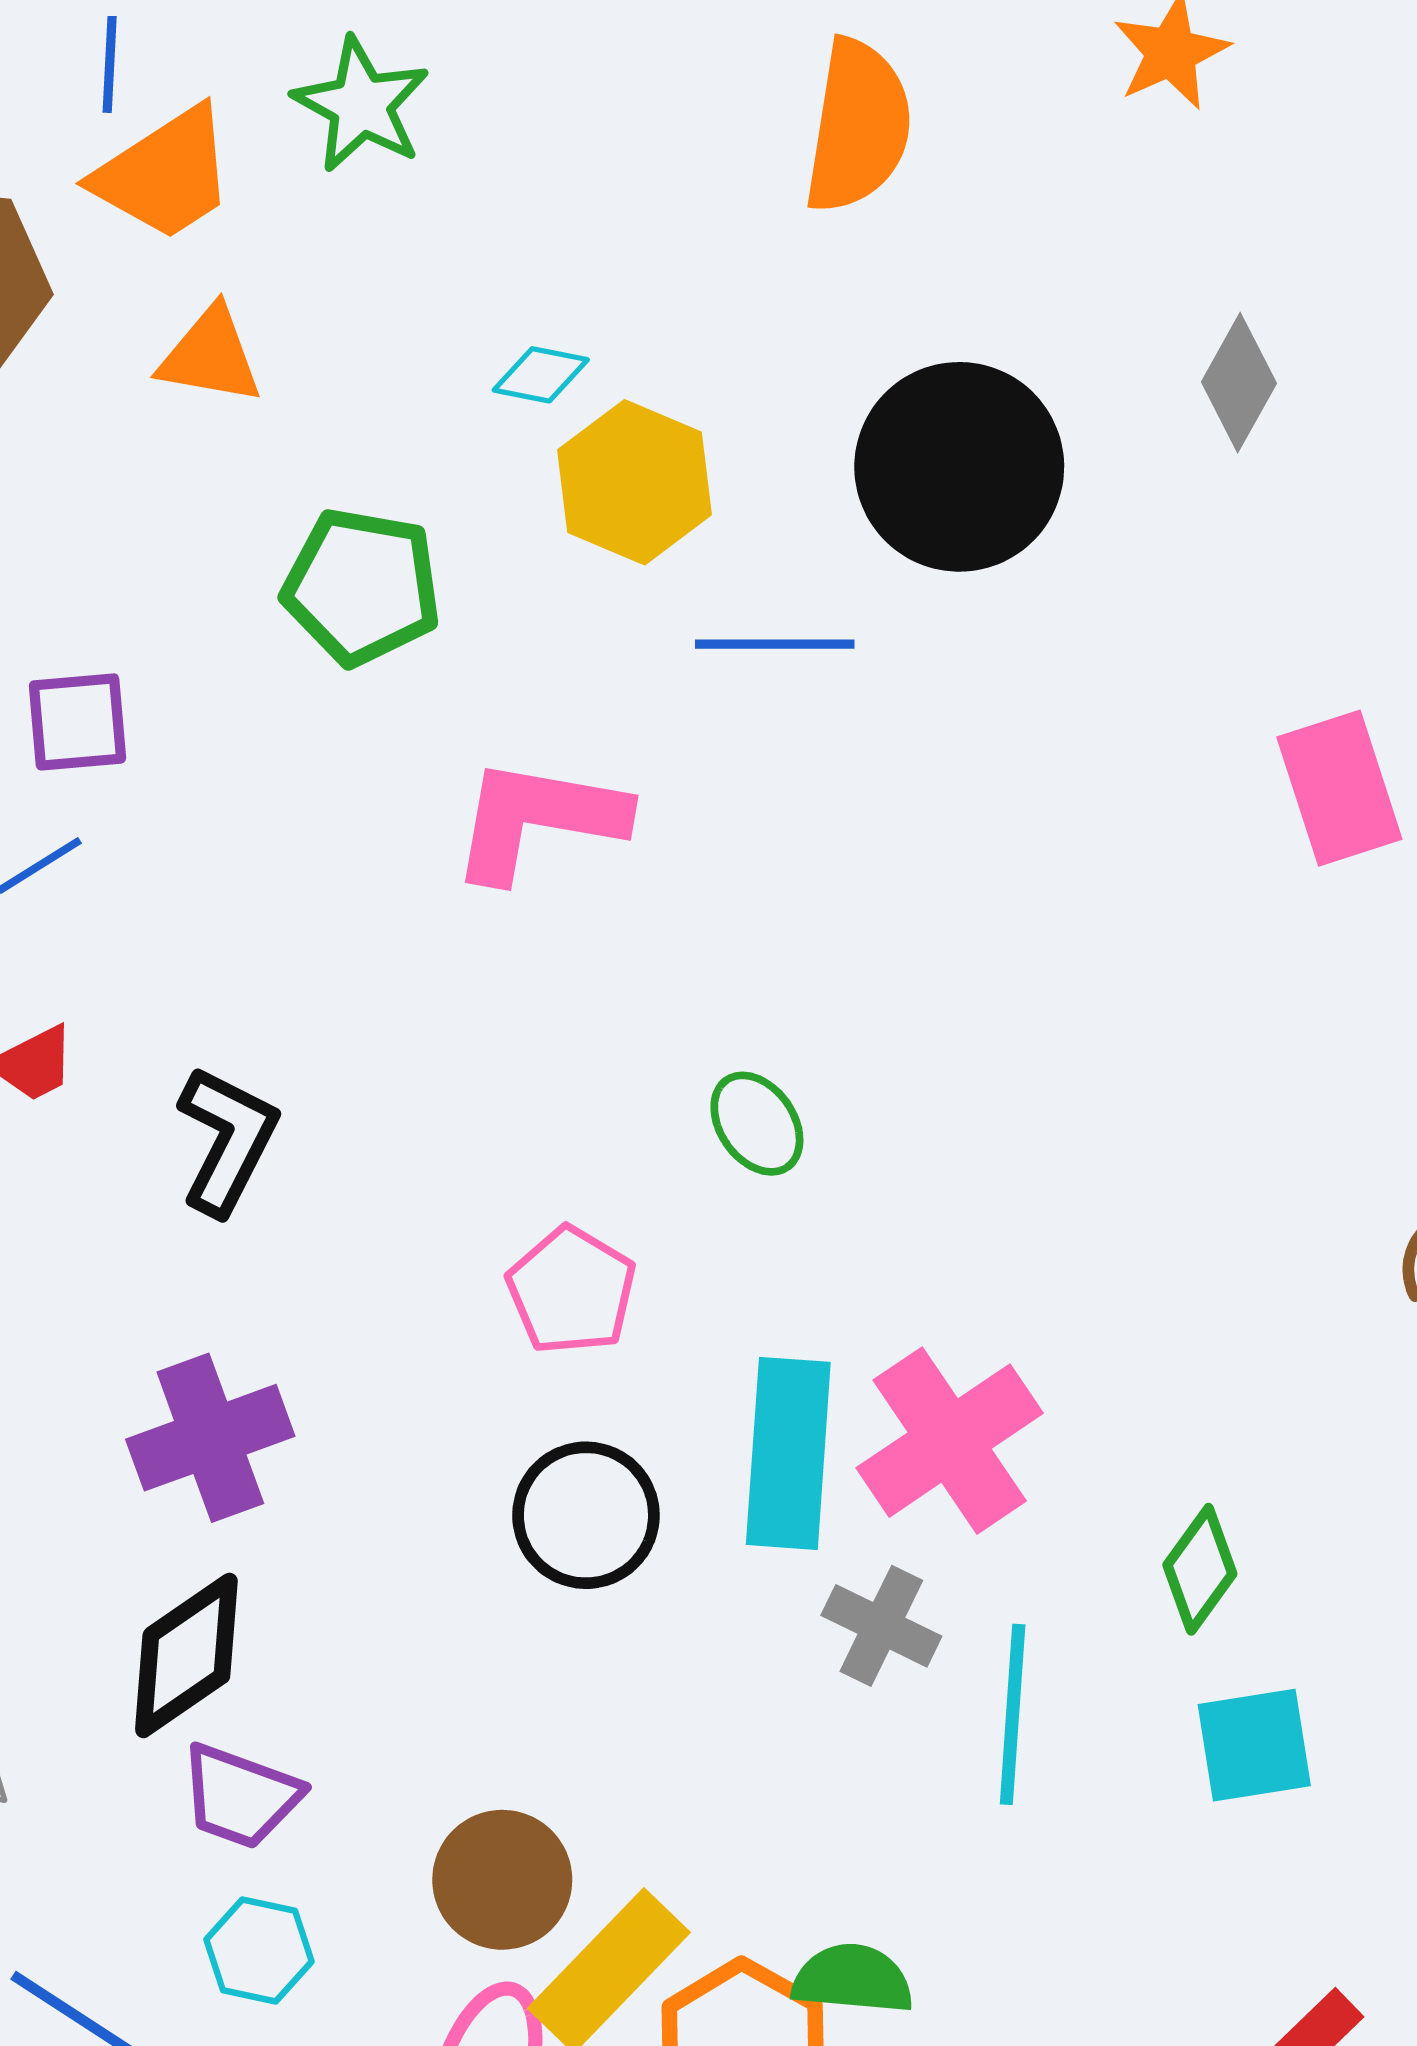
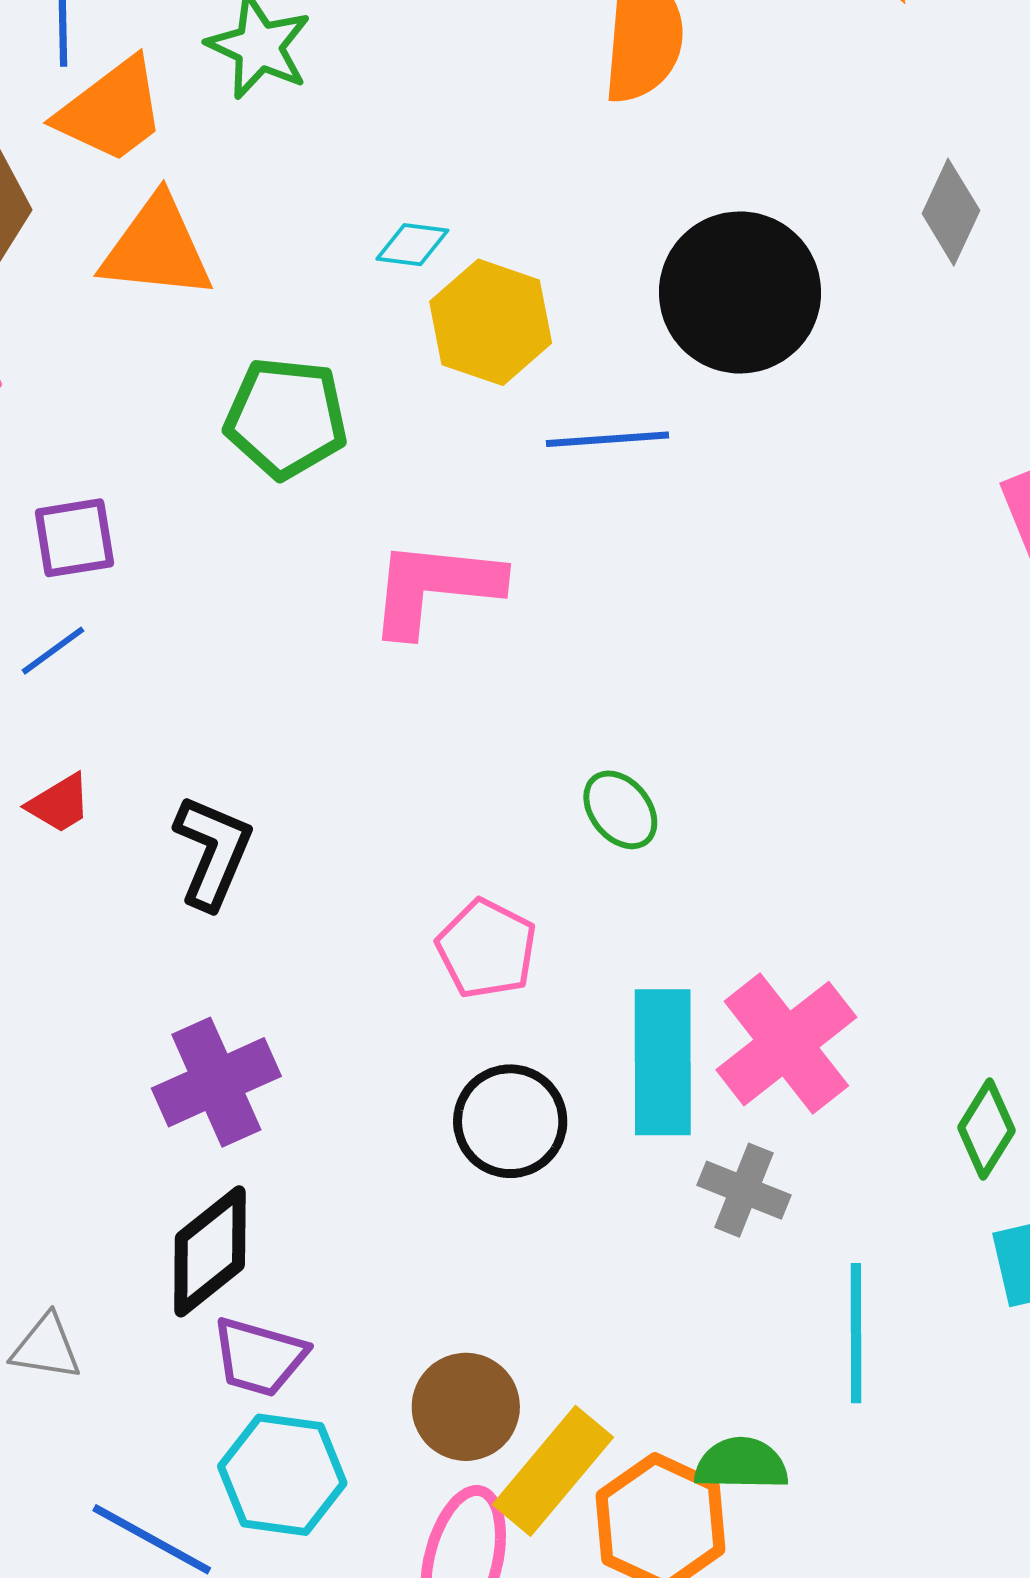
orange triangle: (210, 356) -> (157, 248), size x1.4
cyan line: (1013, 1714) -> (856, 1333), moved
cyan hexagon: (259, 1950) -> (282, 1475), size x1.5

